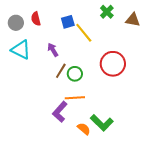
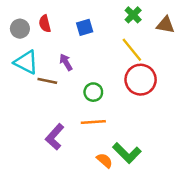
yellow line: (84, 33) -> (132, 50), moved
brown line: (61, 71) -> (47, 81), moved, turned 70
purple L-shape: (60, 112) -> (55, 137), moved

